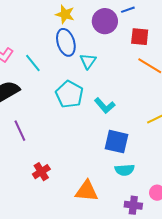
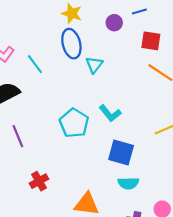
purple circle: (105, 21) -> (114, 23), size x0.6
cyan pentagon: (69, 94) -> (74, 123), moved

